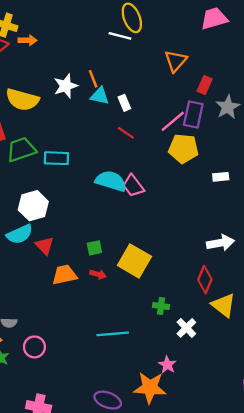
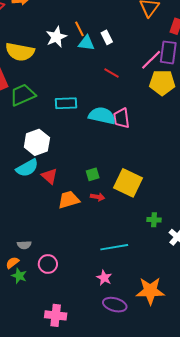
white rectangle: (124, 103) -> (107, 37), moved
cyan rectangle: (56, 158) -> (66, 103), moved
pink trapezoid: (133, 186) -> (121, 118), turned 35
pink star: (167, 365) -> (104, 278), moved

